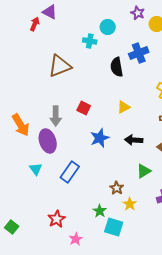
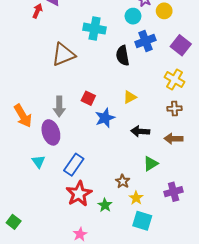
cyan circle: (108, 27) -> (133, 16), moved
cyan cross: (90, 41) -> (95, 29), size x1.5
blue star: (100, 138) -> (105, 118), moved
red star: (57, 219) -> (79, 194), moved, size x1.4
cyan square: (114, 227) -> (142, 221), moved

